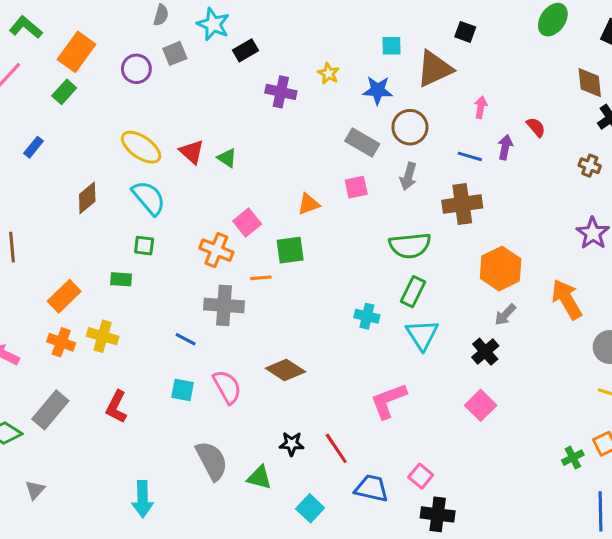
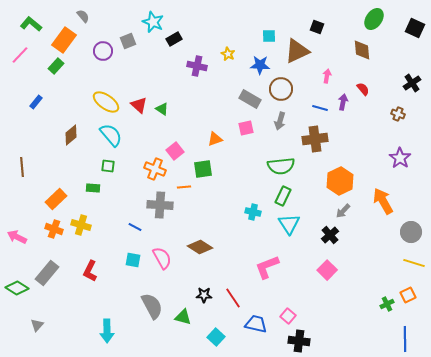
gray semicircle: (161, 15) -> (83, 16), moved, turned -56
brown diamond: (590, 83) -> (362, 50), moved

